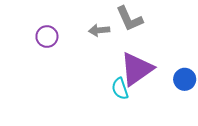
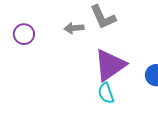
cyan semicircle: (120, 89) -> (106, 93), moved

